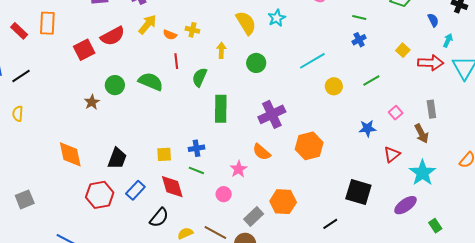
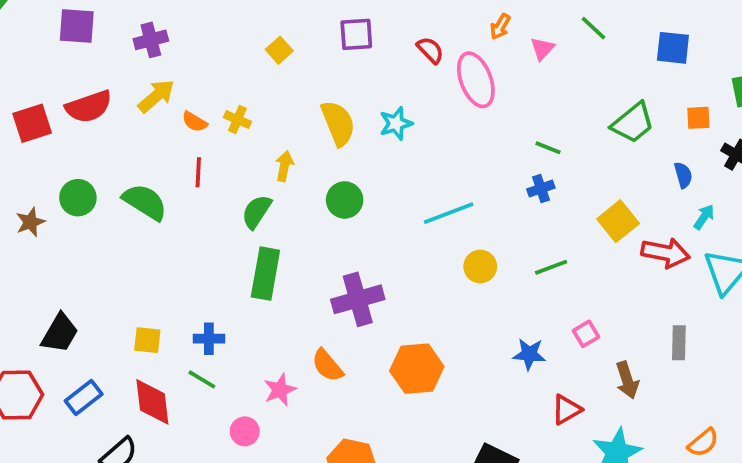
yellow square: (403, 50) -> (618, 221), size x1.5
green semicircle: (200, 77) -> (256, 212), moved
gray rectangle: (431, 109) -> (679, 343), moved

